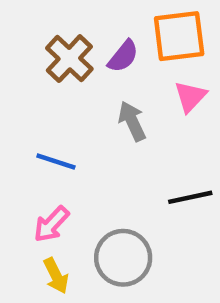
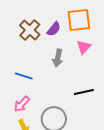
gray arrow: (132, 121) -> (58, 58), turned -144

